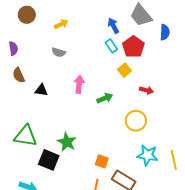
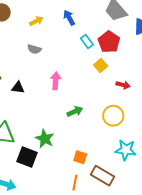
blue arrow: (113, 26) -> (69, 18), moved
green arrow: (105, 98) -> (75, 111), moved

